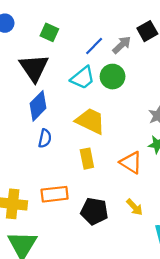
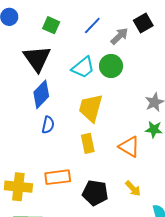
blue line: (94, 46) -> (92, 25), moved
yellow trapezoid: (90, 121) -> (91, 108), turned -100

